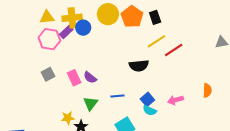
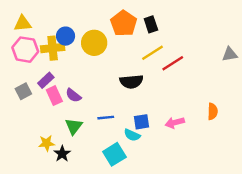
yellow circle: (108, 14) -> (94, 43), moved
yellow cross: (72, 18) -> (53, 48), moved
purple rectangle: (66, 32) -> (46, 80), moved
blue square: (147, 99) -> (141, 122), turned 32
cyan semicircle: (150, 110) -> (132, 135), moved

